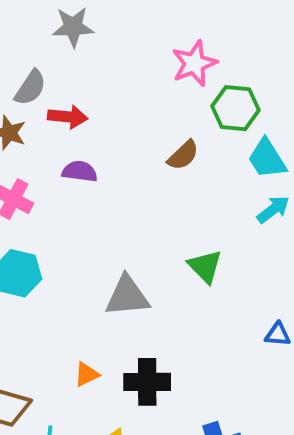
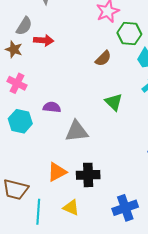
purple semicircle: (80, 171) -> (52, 107), moved
green triangle: (205, 266) -> (114, 102), moved
orange triangle: (87, 374) -> (57, 172), size x1.5

